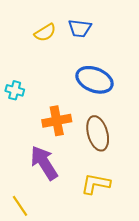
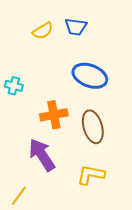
yellow line: (20, 206) -> (19, 196), turned 70

